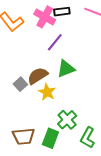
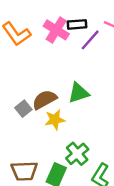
purple line: (55, 42) -> (90, 40), moved
yellow star: (47, 92) -> (55, 120), turned 30

